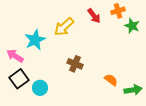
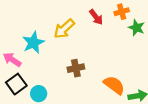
brown cross: (75, 64) -> (76, 68), turned -35
orange semicircle: (111, 80) -> (114, 85), size x1.5

